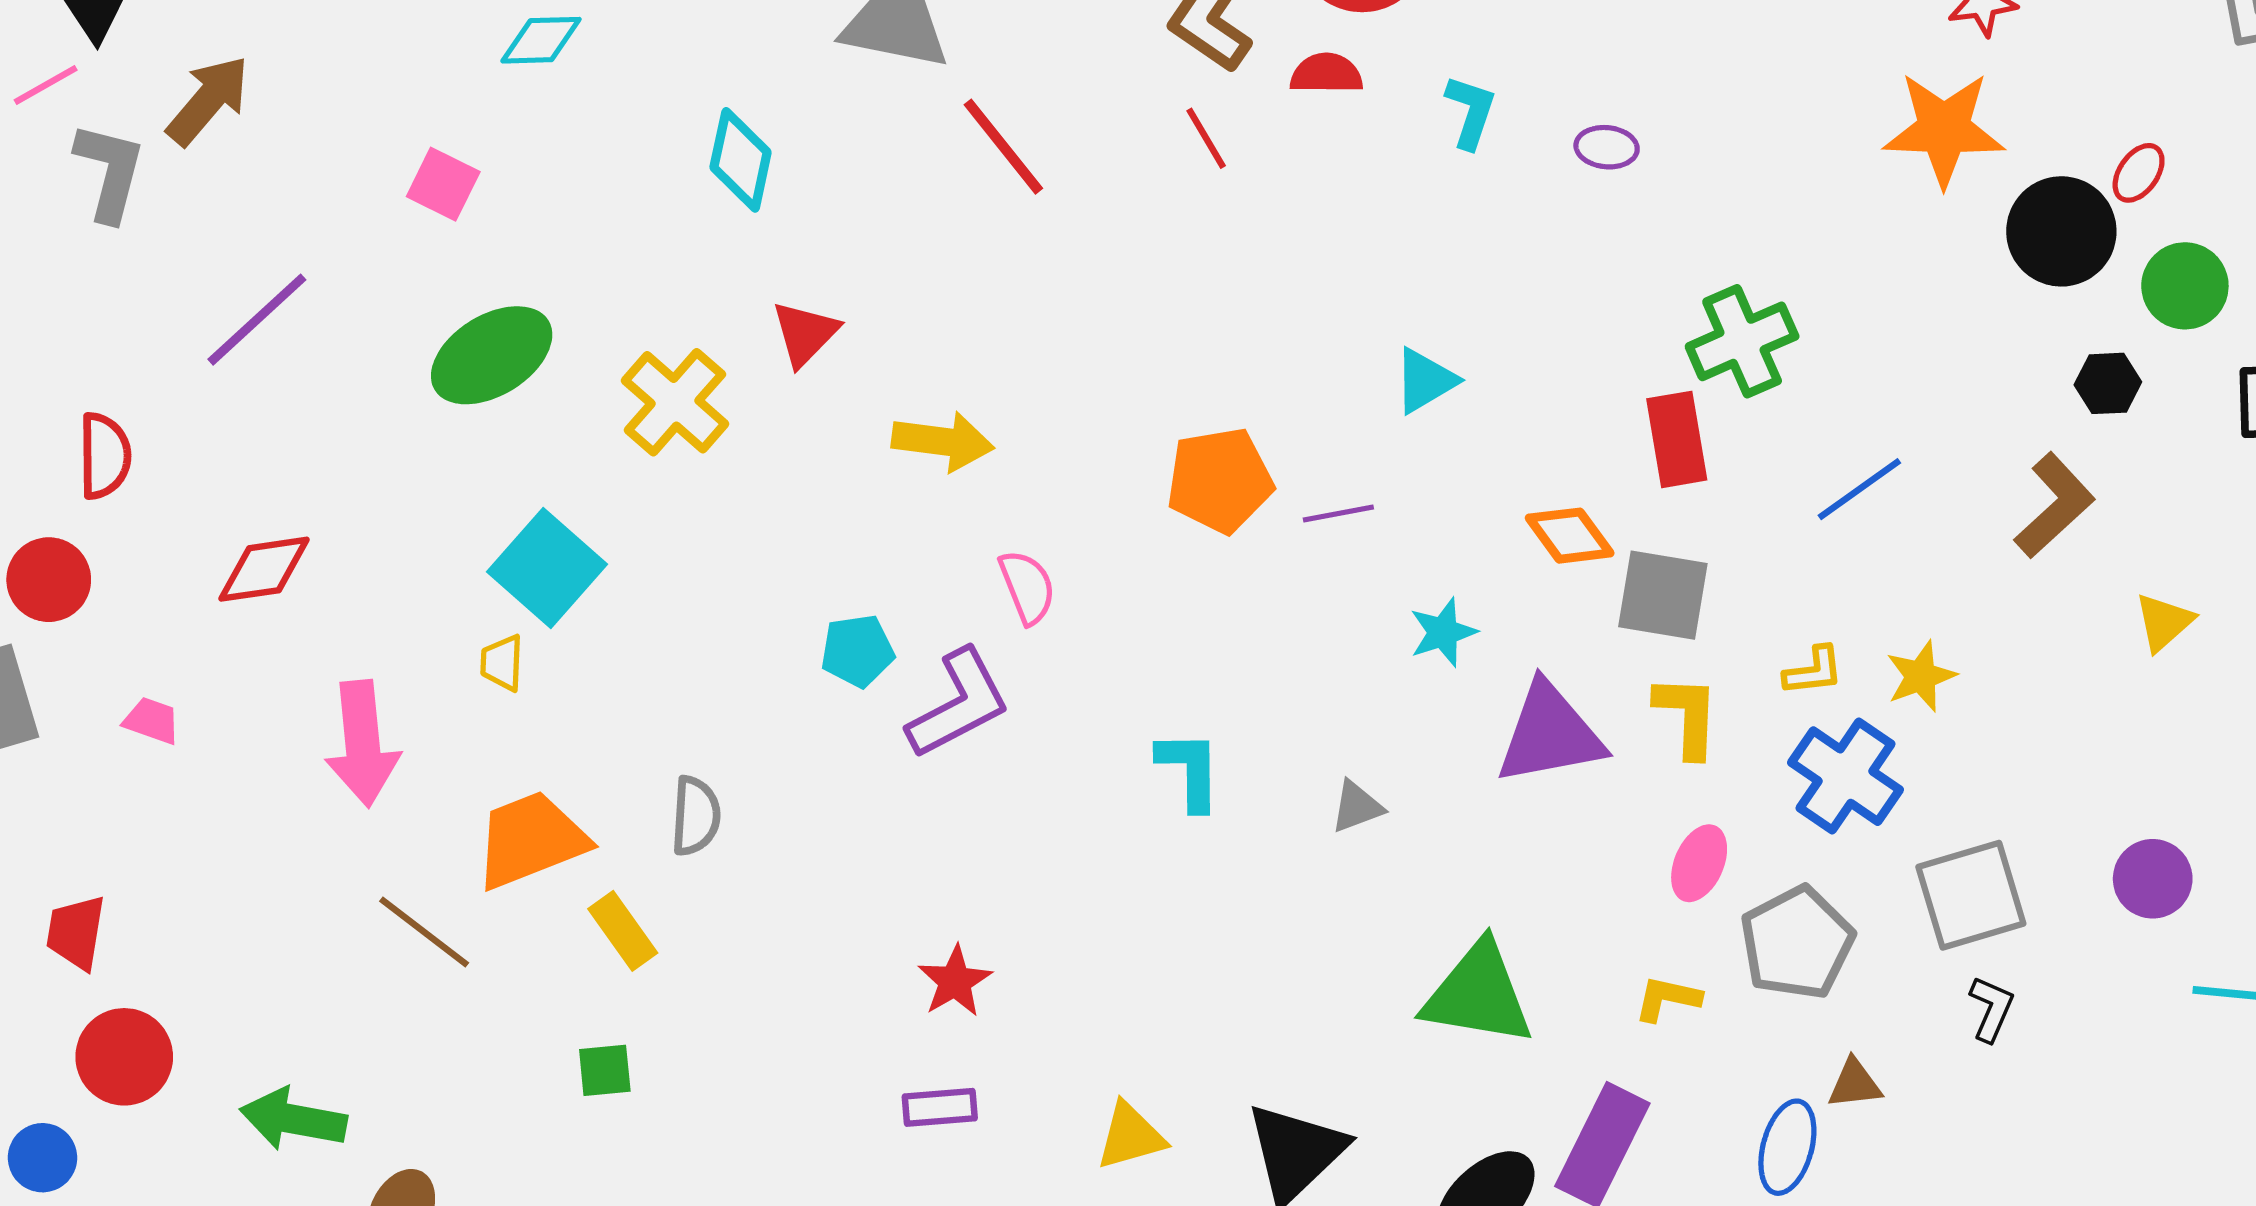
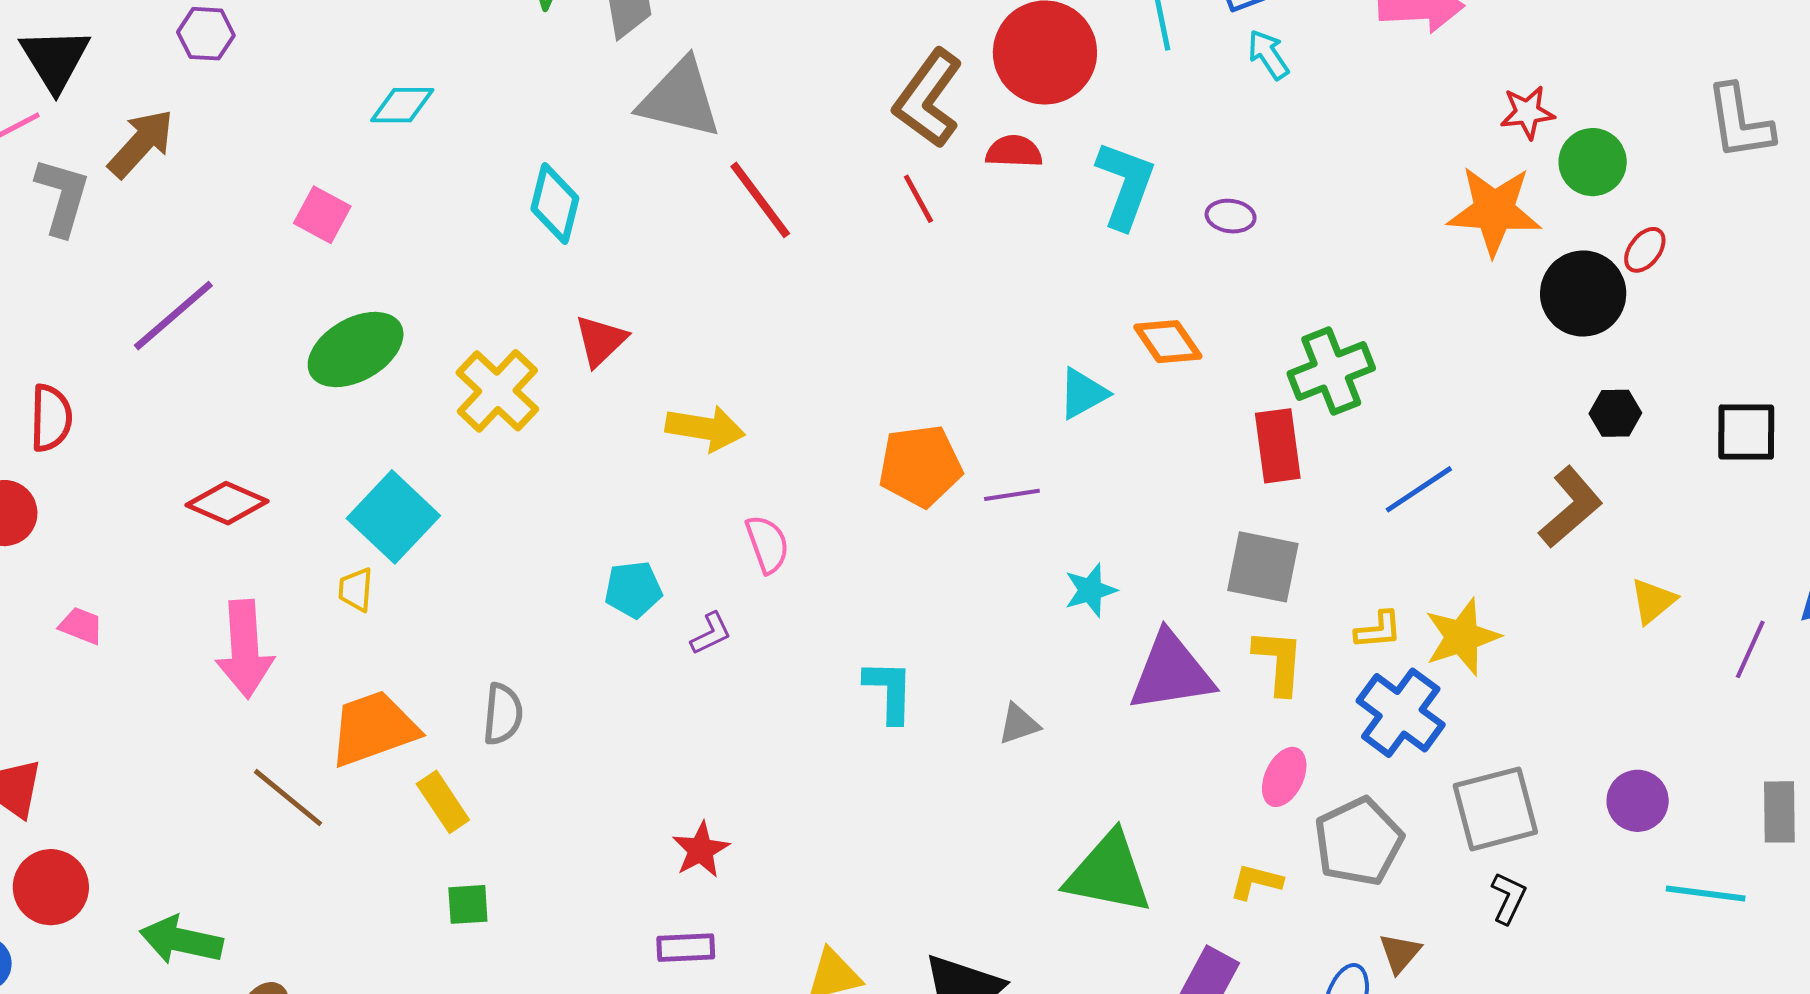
cyan L-shape: (1471, 112) -> (1125, 185), size x1.5
green circle: (2185, 286) -> (1593, 162), moved
orange diamond: (1570, 536) -> (1168, 342), moved
red diamond: (264, 569) -> (227, 503), moved, turned 30
yellow star: (1921, 676) -> (1462, 637), size x1.4
purple L-shape: (959, 704) -> (711, 633), size x0.5
green square: (605, 1070) -> (468, 904), moved
brown triangle: (1855, 1084) -> (1400, 953), turned -45

